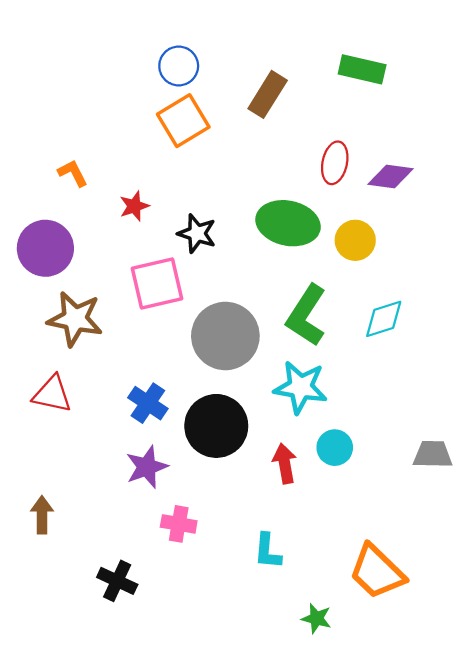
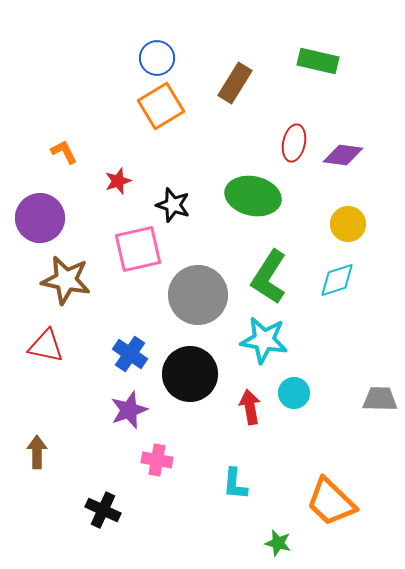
yellow circle: (355, 240) -> (348, 224), moved

